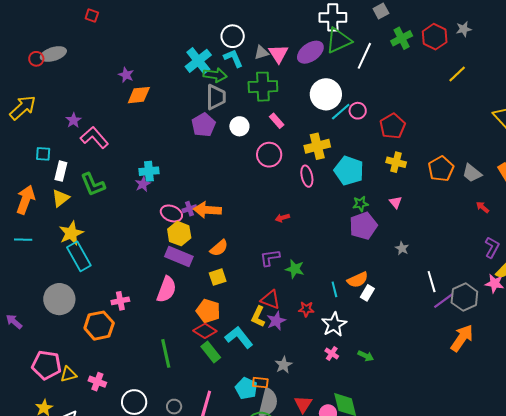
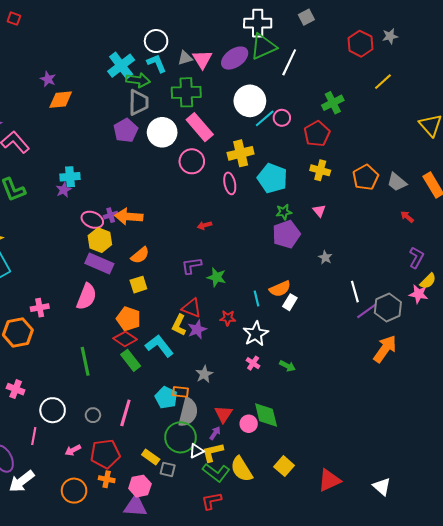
green cross: (402, 38) -> (333, 103), moved
pink rectangle: (277, 121) -> (200, 127), size x1.8
white circle: (239, 126) -> (162, 132), size x1.5

